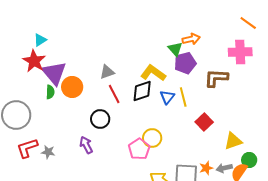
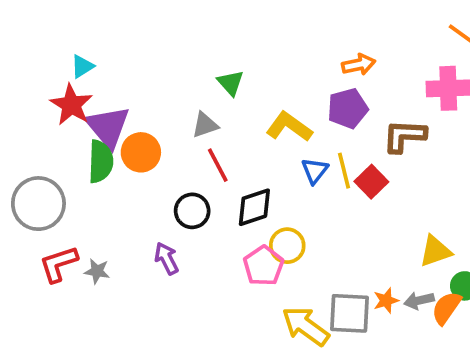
green triangle: (175, 49) -> (231, 83), moved
black diamond: (142, 91) -> (254, 207), moved
green semicircle: (50, 92) -> (101, 161), size x1.6
red square: (204, 122) -> (371, 182), moved

